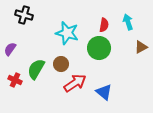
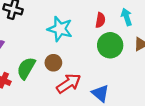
green circle: (99, 48) -> (110, 45), moved

